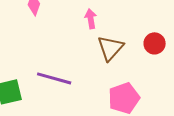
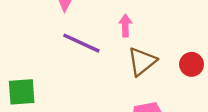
purple line: (54, 78) -> (81, 43), moved

